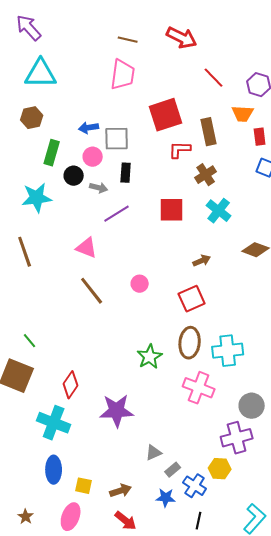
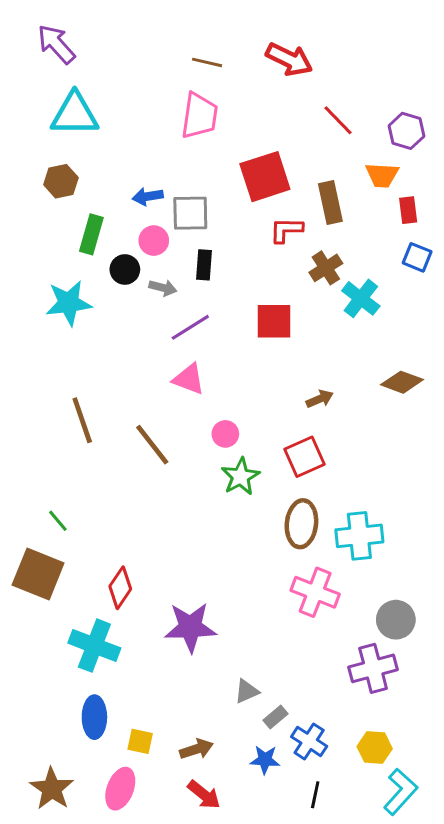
cyan cross: (219, 211) -> (361, 298), moved
pink triangle: (87, 248) -> (189, 379), moved
brown line: (25, 252) -> (82, 420), moved
green star: (150, 357) -> (241, 477), moved
yellow hexagon: (220, 469) -> (375, 748), moved
brown star: (26, 517) -> (52, 789), size x1.8

